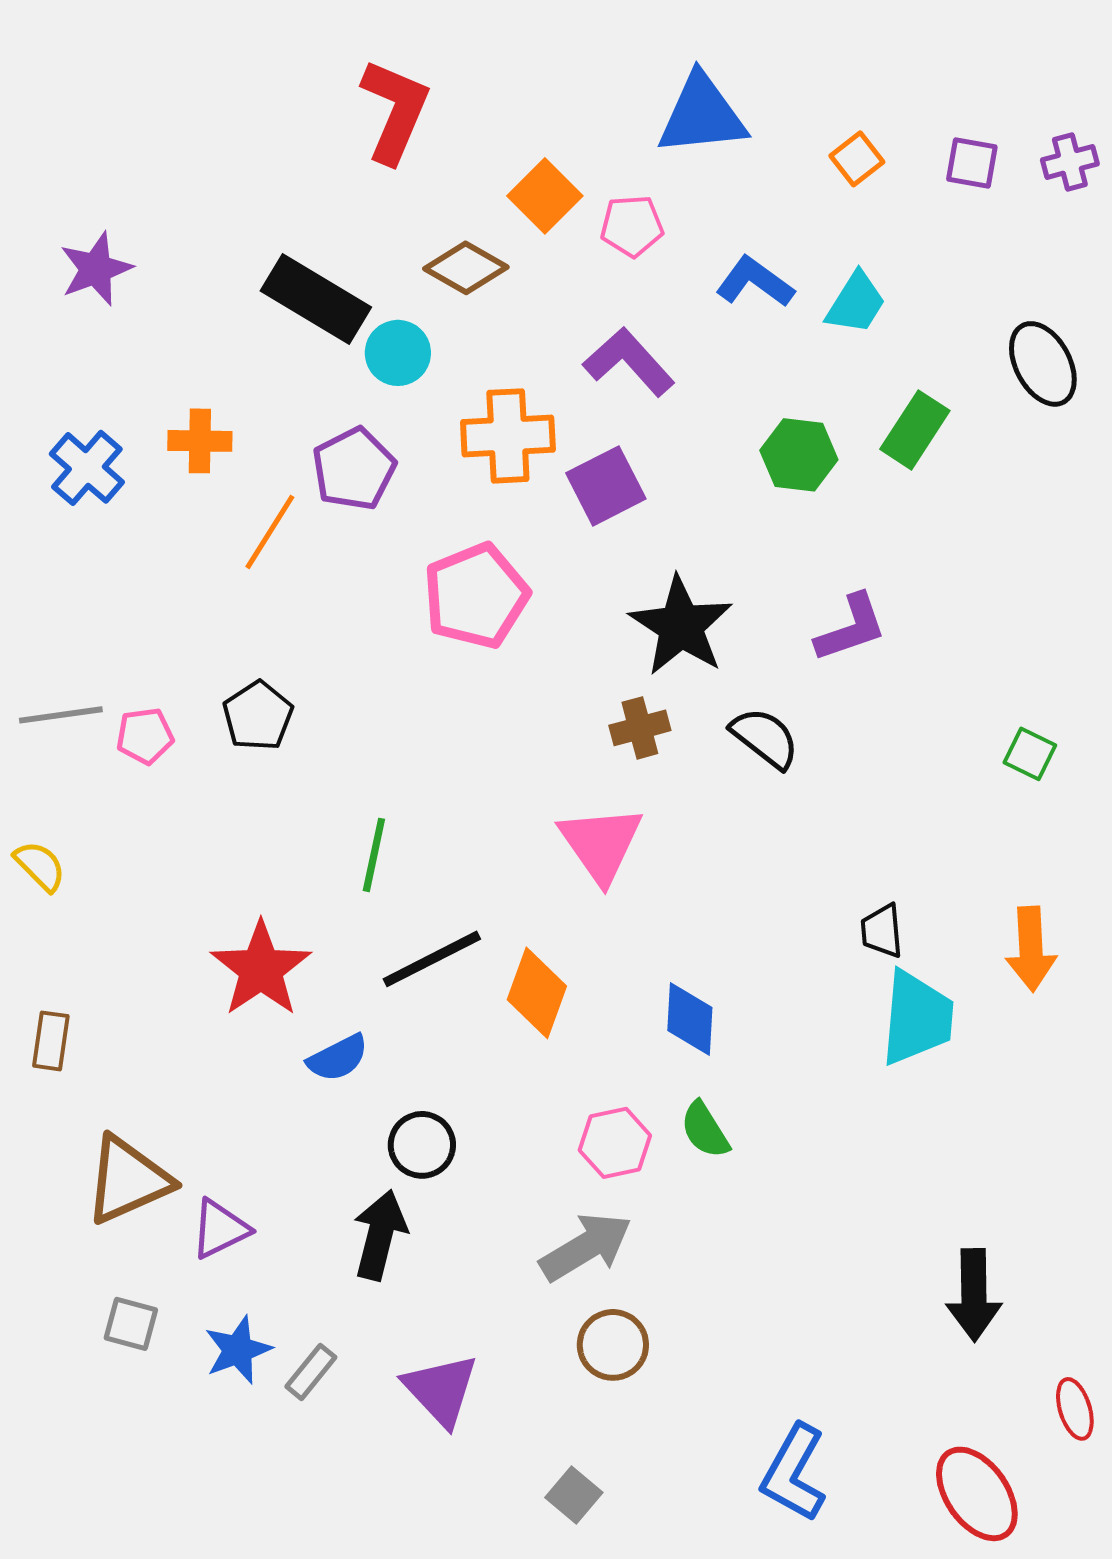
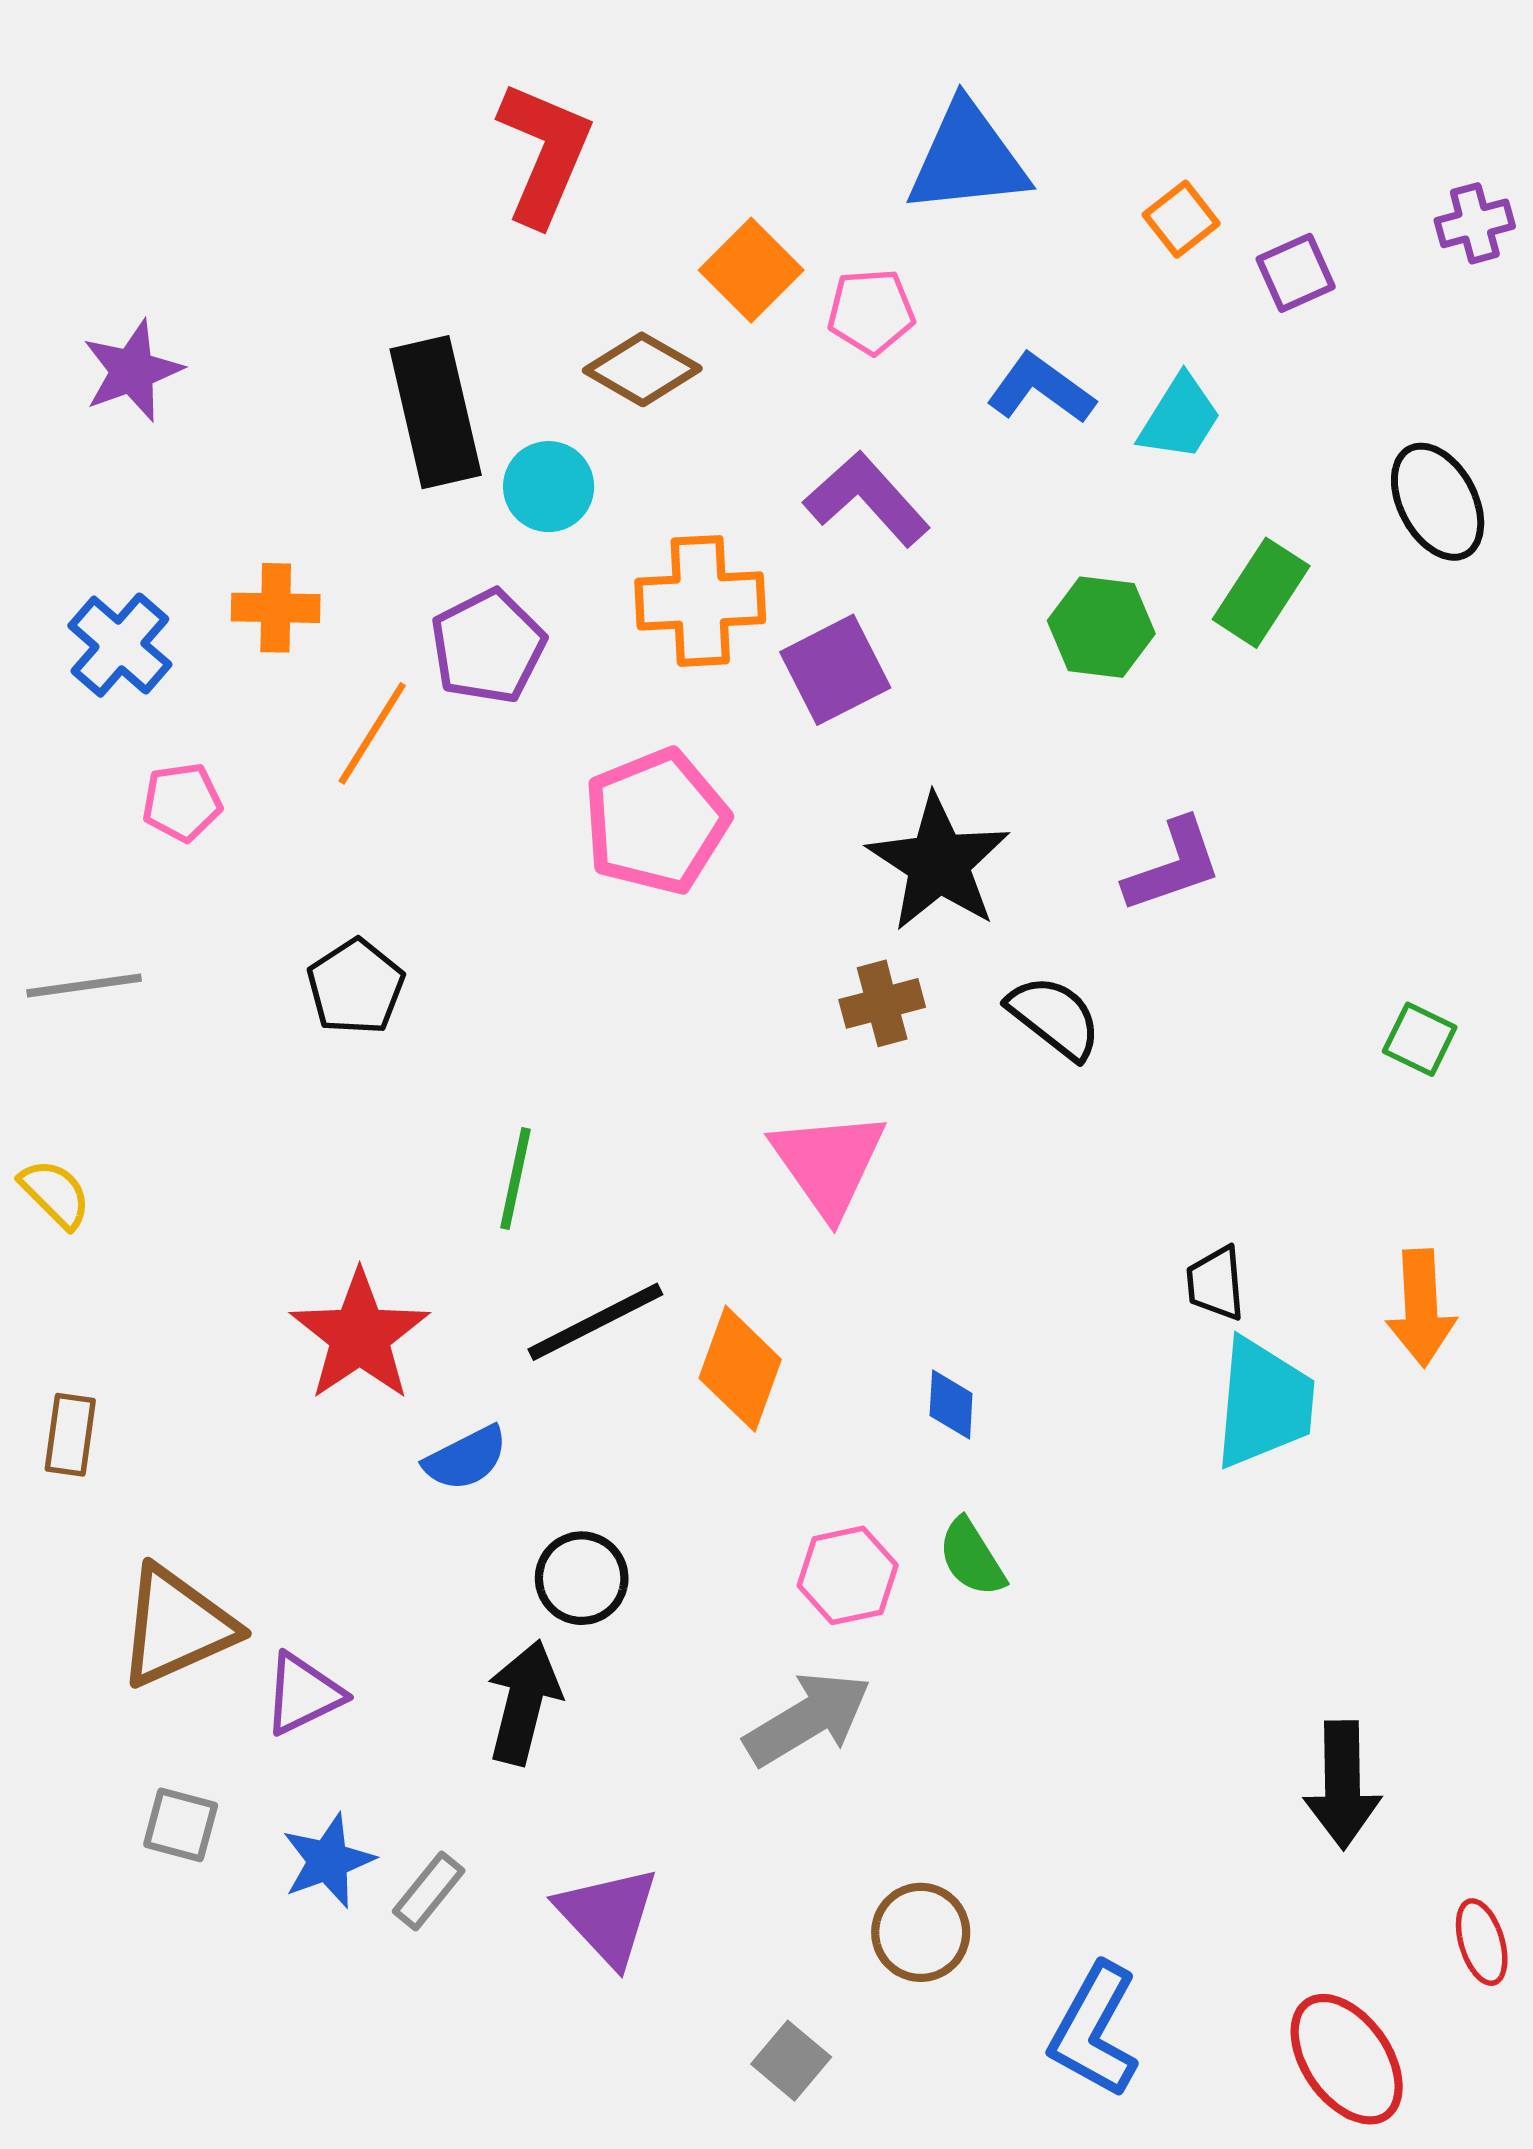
purple square: (972, 163) -> (1296, 273), moved, turned -34
black rectangle: (316, 299) -> (436, 412), turned 46
pink pentagon: (145, 736) -> (182, 802), moved
blue diamond: (690, 1019) -> (951, 1404), size x0.7
brown circle: (613, 1345) -> (921, 1932), moved

